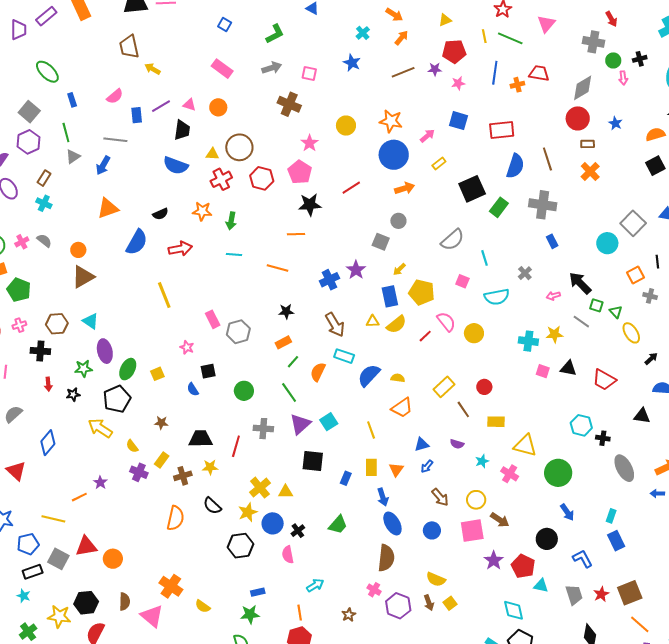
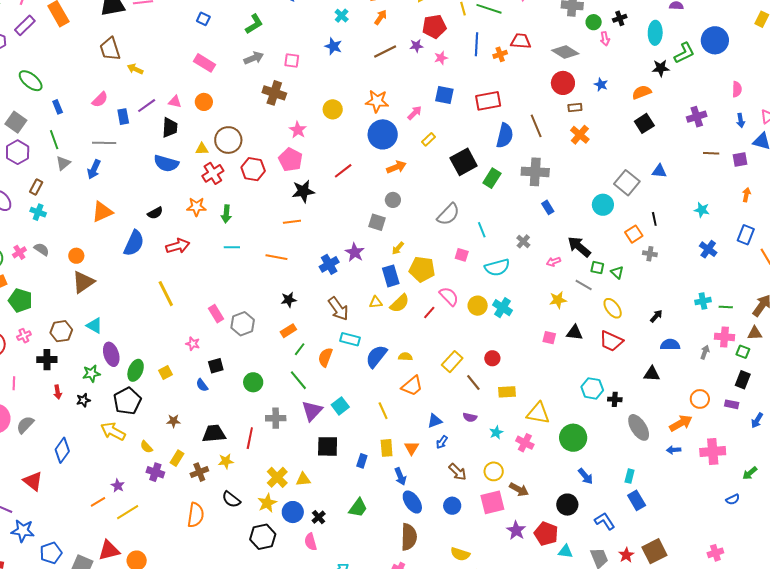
gray diamond: (583, 88) -> (565, 52), turned 68
yellow ellipse: (631, 333) -> (613, 308), moved
cyan cross: (528, 341) -> (503, 308), moved, turned 30
yellow line: (53, 519) -> (128, 512), moved, turned -40

